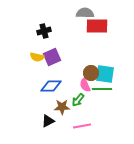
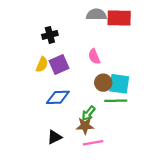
red rectangle: (97, 26) -> (119, 18), moved
yellow semicircle: (37, 57) -> (42, 64), turned -80
pink semicircle: (85, 85) -> (94, 57), moved
brown star: (62, 107) -> (85, 126), moved

